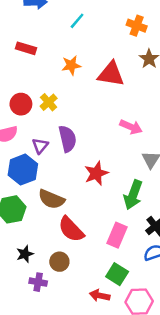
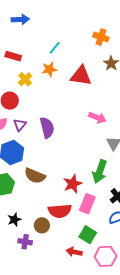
cyan line: (77, 21) -> (55, 48), moved
yellow cross: (49, 102) -> (25, 79), moved
purple triangle: (40, 146) -> (20, 125), moved
red star: (96, 173) -> (73, 184), moved
red semicircle: (71, 229) -> (60, 211), moved, turned -50

